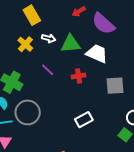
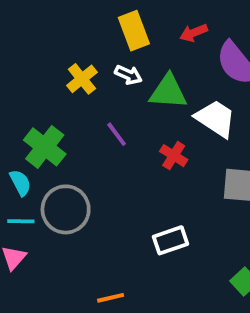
yellow rectangle: (32, 15) -> (134, 31), moved
red cross: (79, 76) -> (174, 156), turned 32

